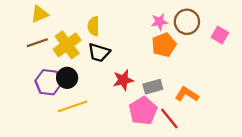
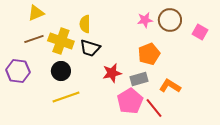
yellow cross: (67, 45) -> (61, 41), turned -35
orange pentagon: (164, 45) -> (149, 54), moved
purple hexagon: (48, 82) -> (18, 71), moved

